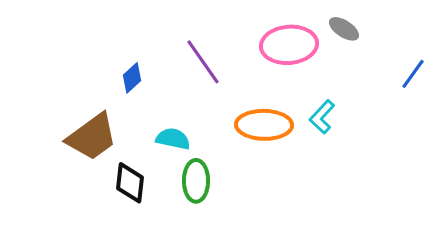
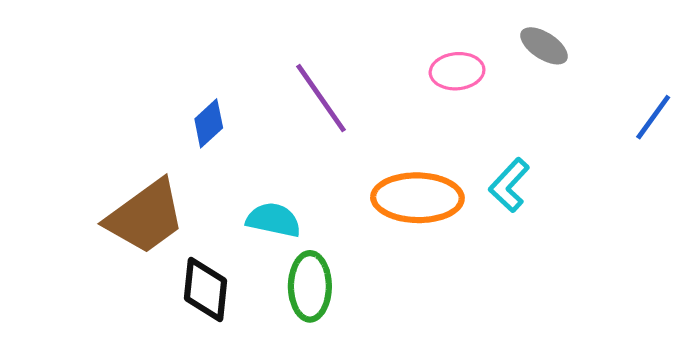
pink ellipse: (289, 45) -> (457, 71), size x0.6

